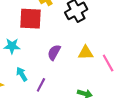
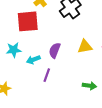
cyan arrow: (22, 74) -> (33, 60), moved, turned -72
purple line: (41, 85) -> (47, 75), moved

